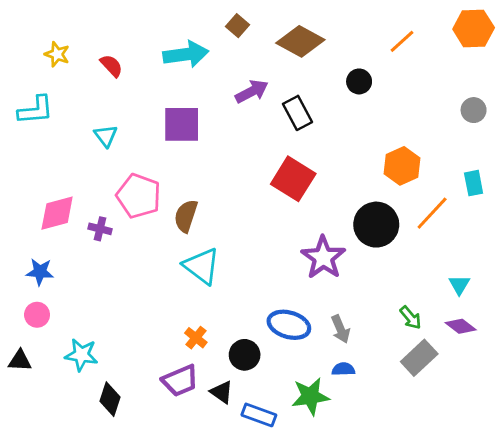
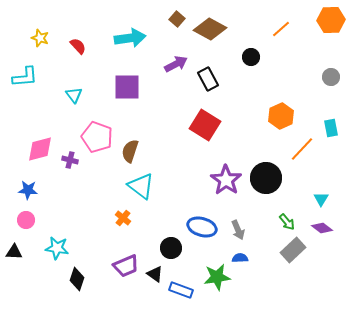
brown square: (237, 26) -> (177, 19), moved
black circle: (376, 225) -> (266, 178), moved
orange cross: (196, 338) -> (123, 218), moved

